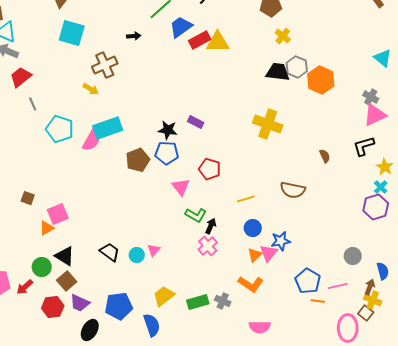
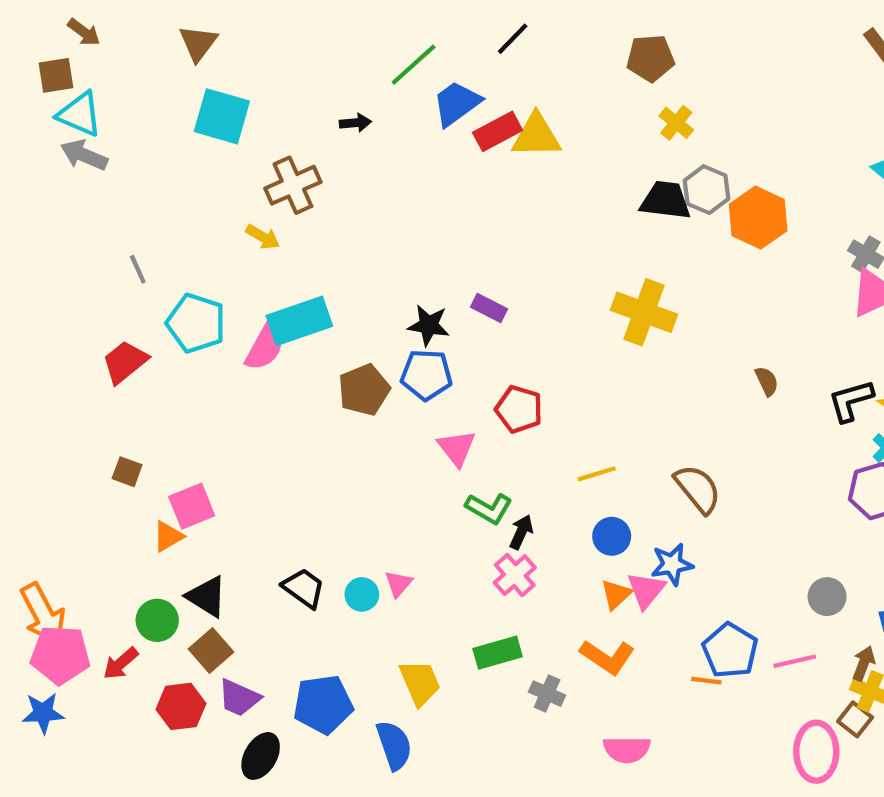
red trapezoid: (21, 77) -> (125, 362), moved
black L-shape: (364, 146) -> (851, 401), moved
brown semicircle: (293, 190) -> (698, 489), moved, turned -140
yellow trapezoid: (164, 296) -> (420, 683), turned 105
orange line: (318, 301) -> (706, 681), moved
green rectangle: (198, 302) -> (498, 653), moved

